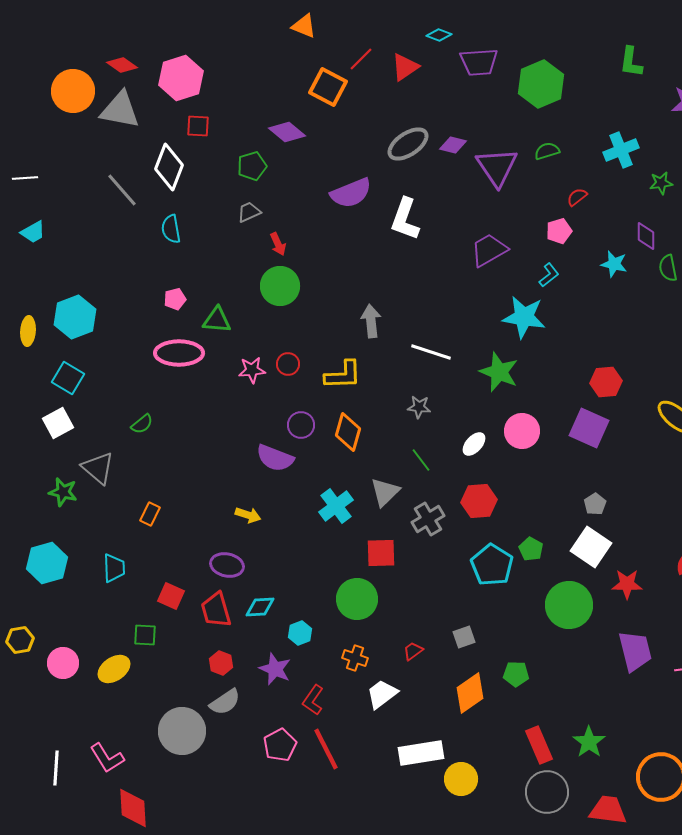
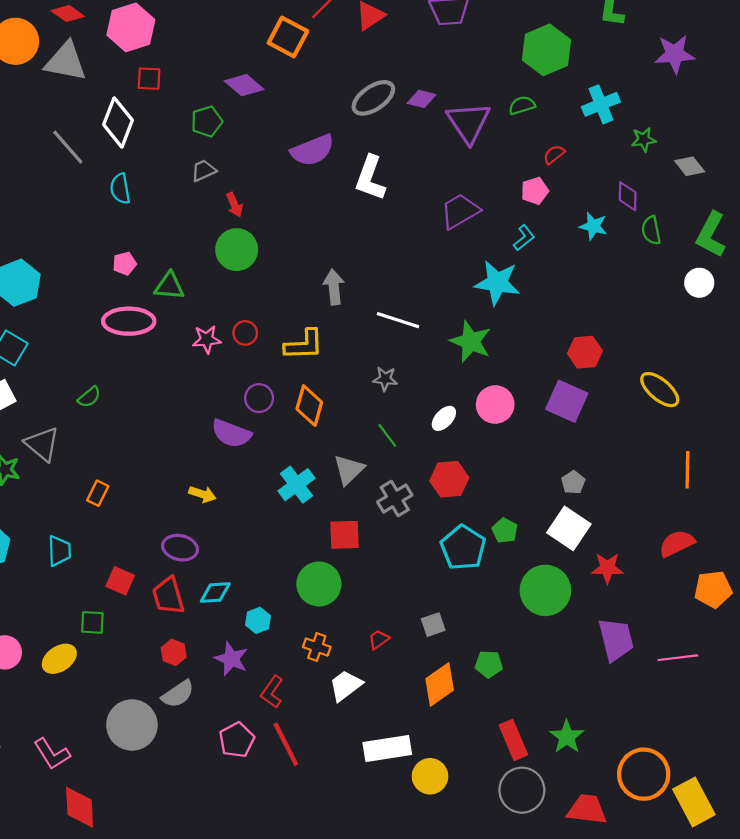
green hexagon: (541, 84) -> (546, 50), moved

